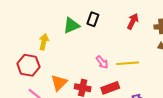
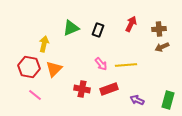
black rectangle: (93, 19) -> (98, 30), moved
orange triangle: (59, 83) -> (54, 69), moved

